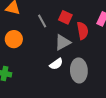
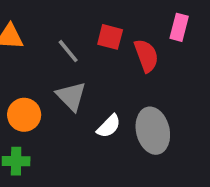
orange circle: (14, 39) -> (24, 115), moved
gray triangle: (63, 42) -> (71, 96), moved, turned -36

